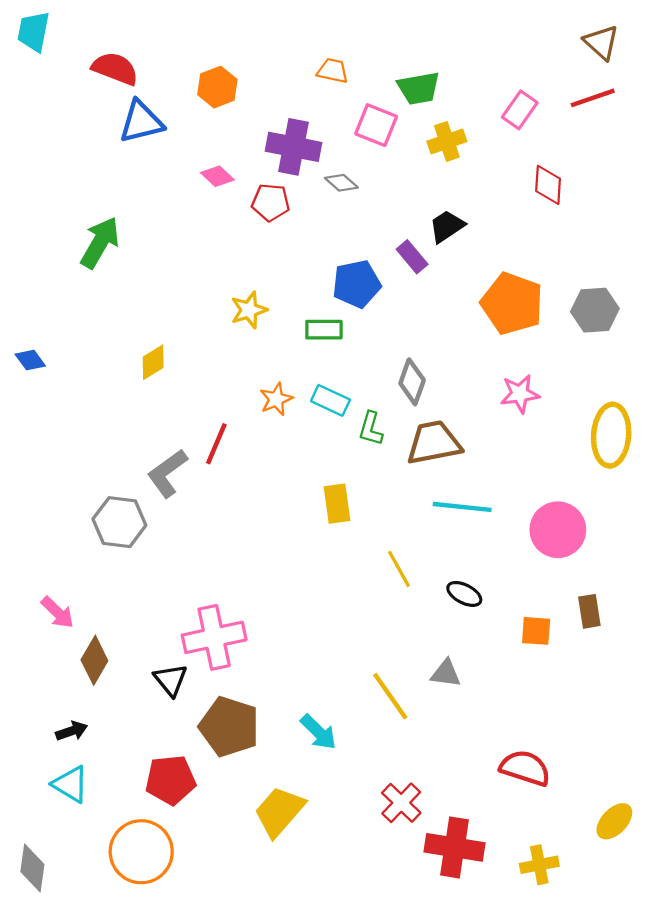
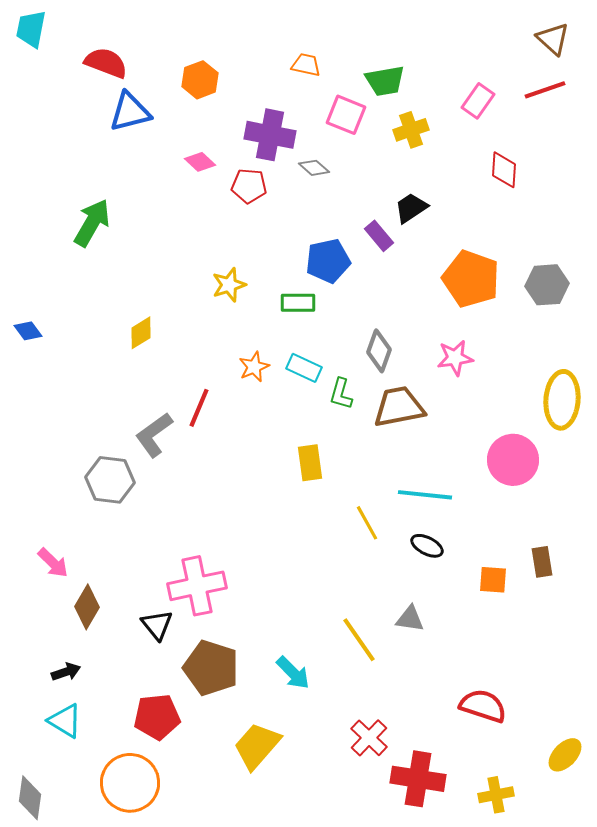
pink star: (520, 394) -> (455, 358), moved
cyan line: (462, 507) -> (425, 495), moved
pink circle: (558, 530) -> (513, 460), moved

